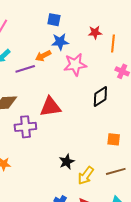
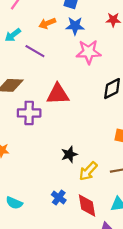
orange arrow: (43, 56) -> (47, 23), moved
purple line: (25, 69) -> (35, 51), turned 42

